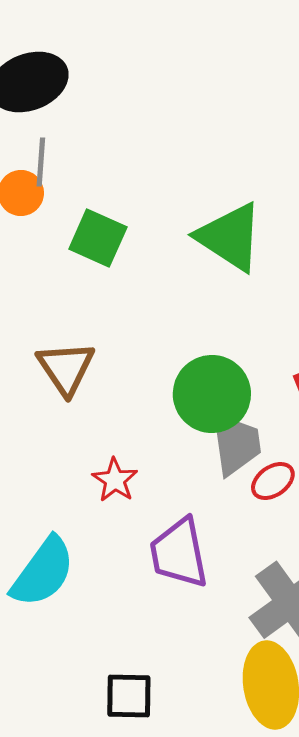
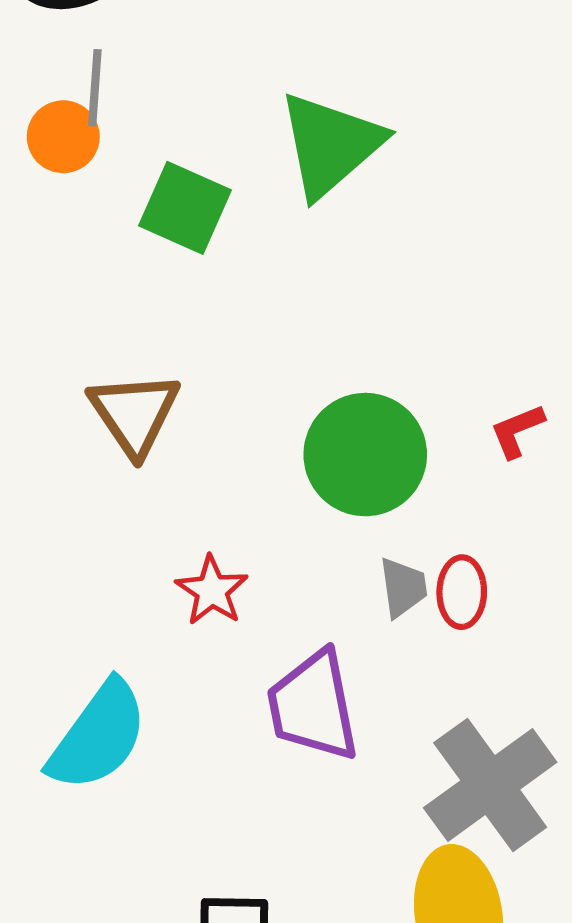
green triangle: (230, 237) -> (330, 145), moved, turned 46
gray trapezoid: (236, 444) -> (403, 587), moved, size x0.6
red ellipse: (273, 481) -> (462, 592), turned -54

